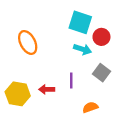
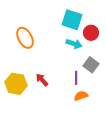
purple line: (71, 80) -> (76, 78), moved
red arrow: (47, 89) -> (42, 80), turned 48

